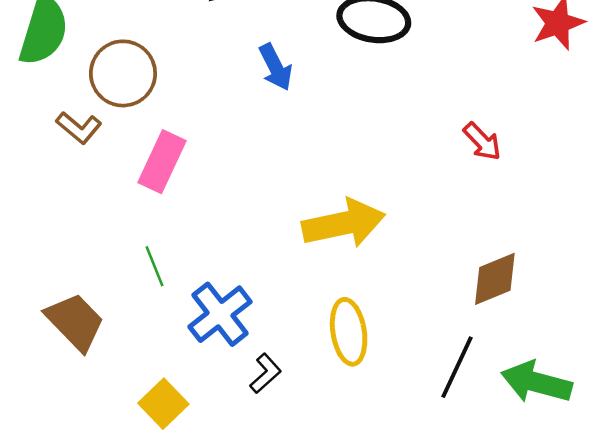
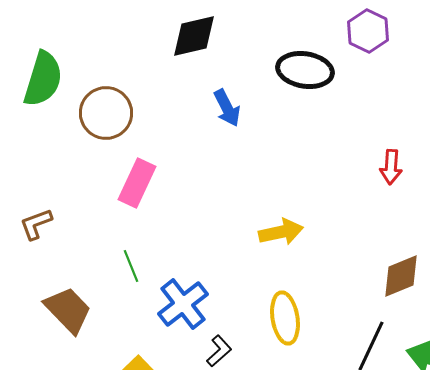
brown L-shape: (79, 128) -> (36, 224), moved, turned 120
red arrow: (482, 141) -> (391, 167), turned 48
yellow arrow: (344, 223) -> (281, 232), size x0.7

